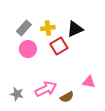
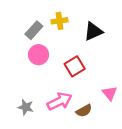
yellow cross: (48, 28) -> (59, 21), moved
red square: (59, 46) -> (75, 66), moved
pink triangle: (89, 82) -> (110, 93), turned 40

